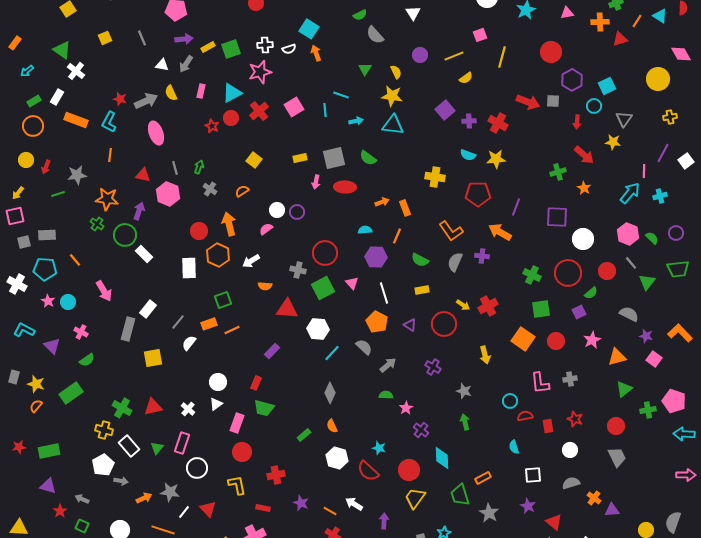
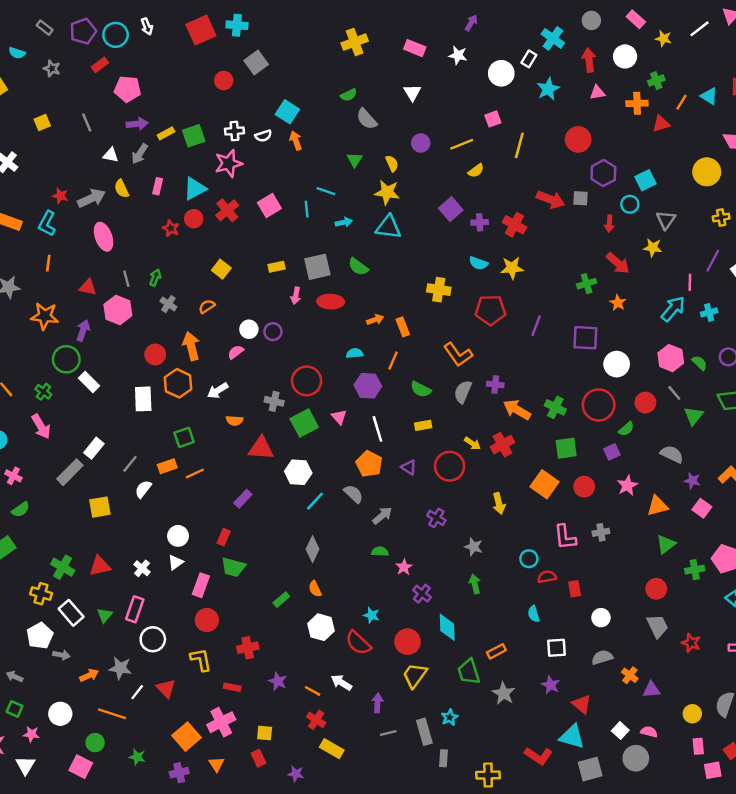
green cross: (97, 224) -> (43, 392), moved
orange arrow: (500, 232) -> (517, 410), moved
gray rectangle: (128, 329) -> (70, 472), turned 30
red star: (575, 419) -> (691, 643), moved

